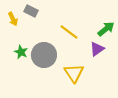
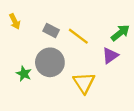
gray rectangle: (31, 11) -> (51, 31), moved
green star: (21, 52) -> (24, 74), moved

